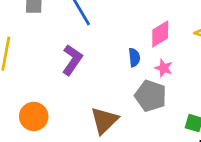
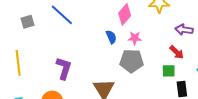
purple L-shape: (72, 60) -> (64, 68), moved

